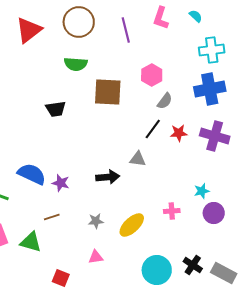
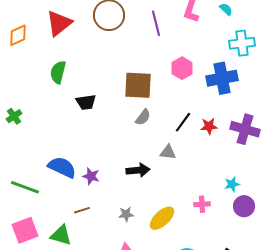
green semicircle: (76, 64) -> (58, 72), moved, turned 100
blue cross: (210, 89) -> (222, 78), moved
gray semicircle: (165, 101) -> (143, 117), moved

